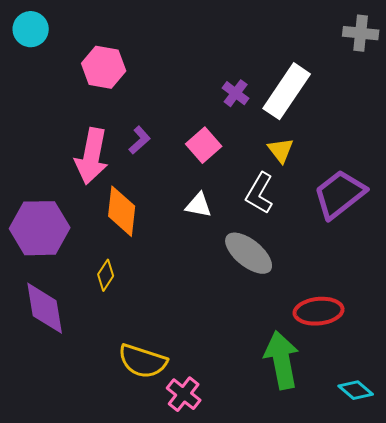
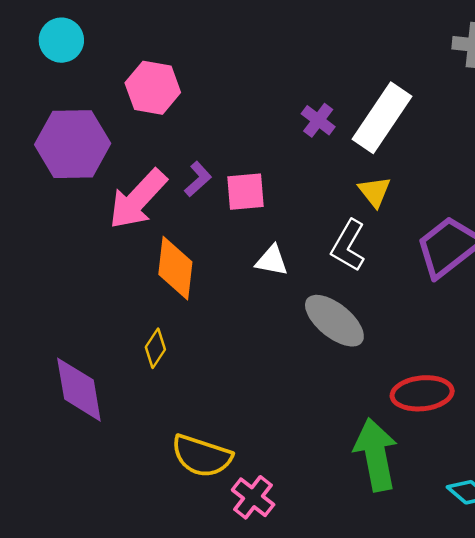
pink square: (204, 145) -> (246, 192), moved, turned 36
pink arrow: (92, 156) -> (138, 199), turned 32
purple hexagon: (40, 228) -> (73, 144), moved

